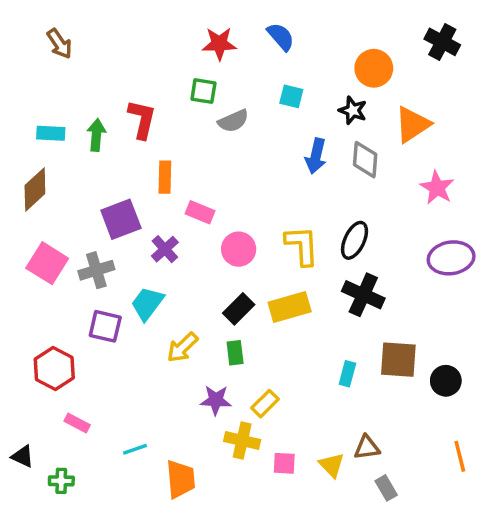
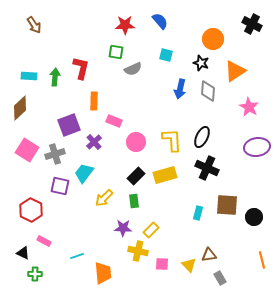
black triangle: (23, 456) -> (23, 253), moved

